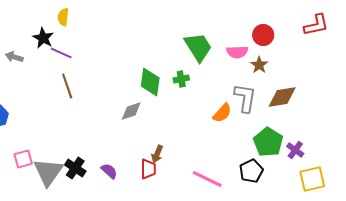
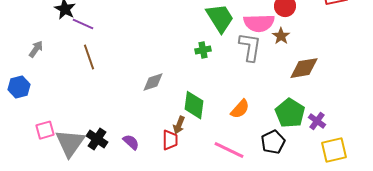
pink semicircle: (237, 52) -> (259, 23), size x1.4
gray arrow: (14, 57) -> (36, 49), moved, turned 108
green diamond: (150, 82) -> (194, 105), moved
gray L-shape: (245, 98) -> (250, 47), moved
orange semicircle: (222, 113) -> (240, 109), moved

